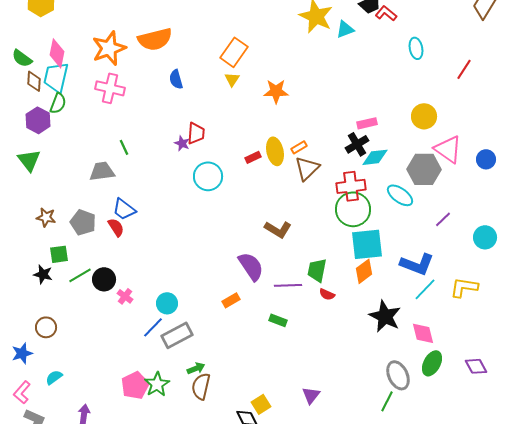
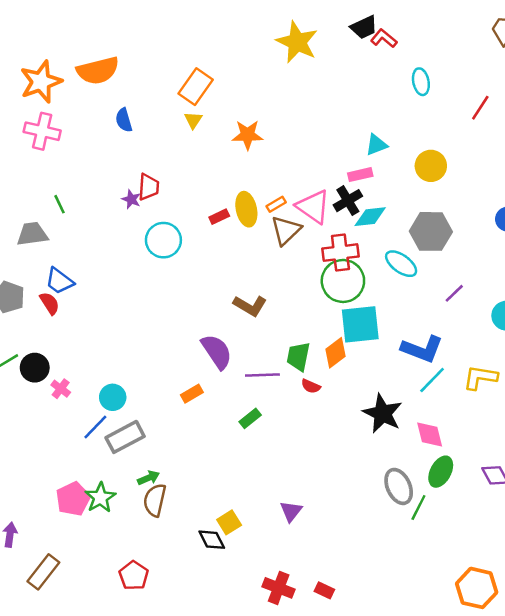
cyan triangle: (345, 29) -> (376, 145), moved
pink triangle: (448, 149) -> (313, 207), moved
orange diamond: (364, 271) -> (335, 353), moved
green rectangle: (278, 320) -> (250, 418), turned -60
green line: (387, 401) -> (418, 507), moved

